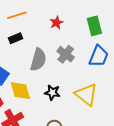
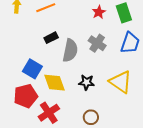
red star: (57, 23) -> (99, 12), moved
black rectangle: (16, 38) -> (51, 38), moved

